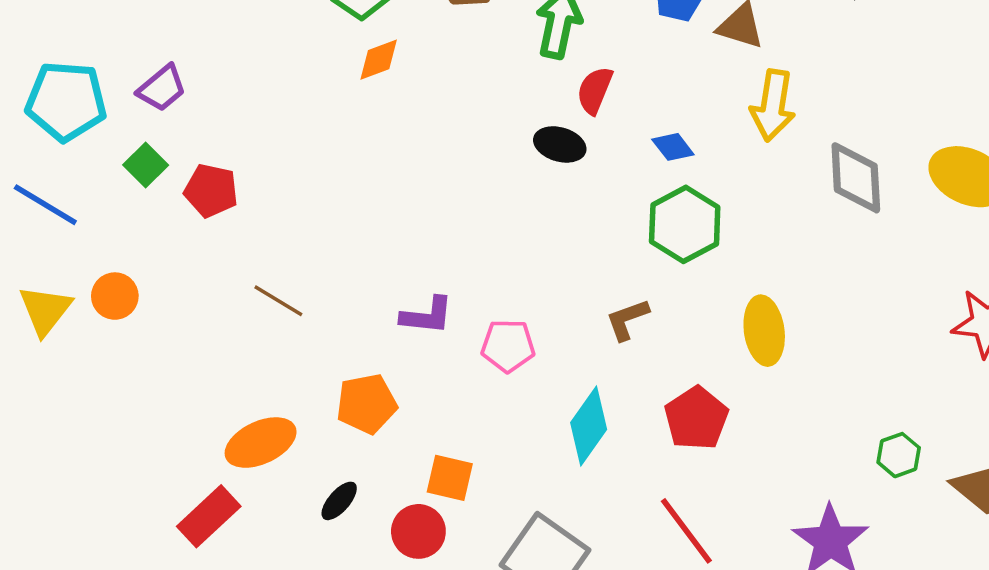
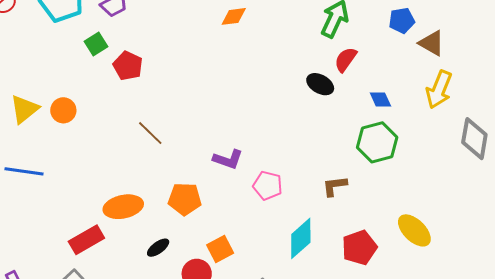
blue line: (45, 205) -> (24, 171), moved, turned -36
yellow ellipse: (764, 331) -> (414, 230), moved, turned -51
orange square: (450, 478) -> (220, 249), turned 36

